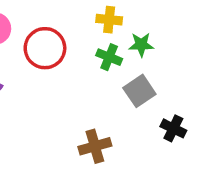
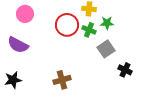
red circle: (45, 48) -> (67, 25), moved
brown cross: (95, 146) -> (62, 80), moved

